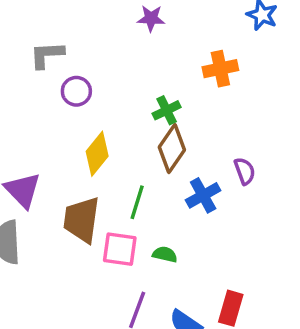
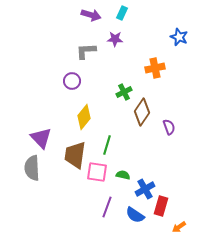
gray L-shape: (47, 55) -> (86, 51), moved
brown diamond: (172, 148) -> (142, 112), moved
blue cross: (203, 195) -> (145, 189), moved

